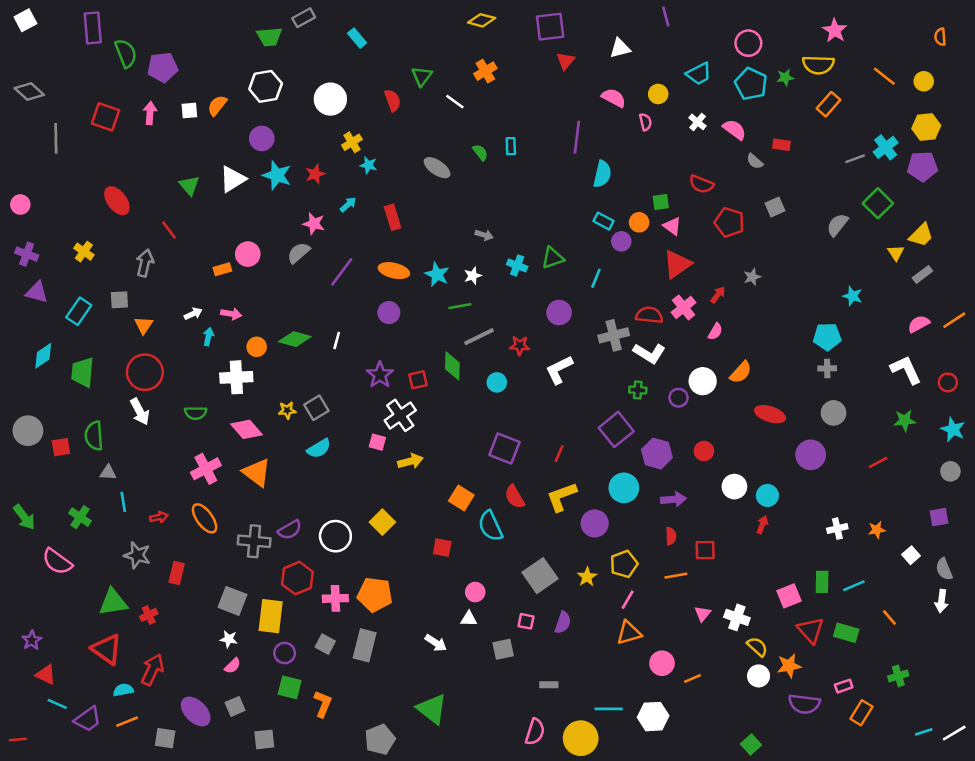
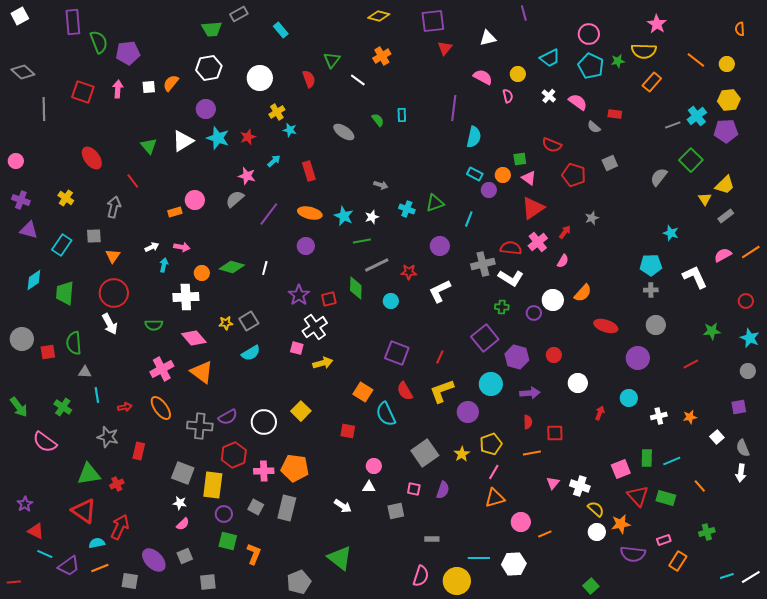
white L-shape: (906, 370) -> (695, 277), moved
cyan circle: (767, 495) -> (629, 398), moved

